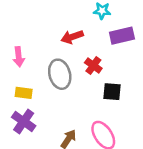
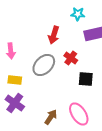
red arrow: (72, 37) -> (54, 35), turned -54
gray ellipse: (60, 74) -> (44, 65), turned 60

